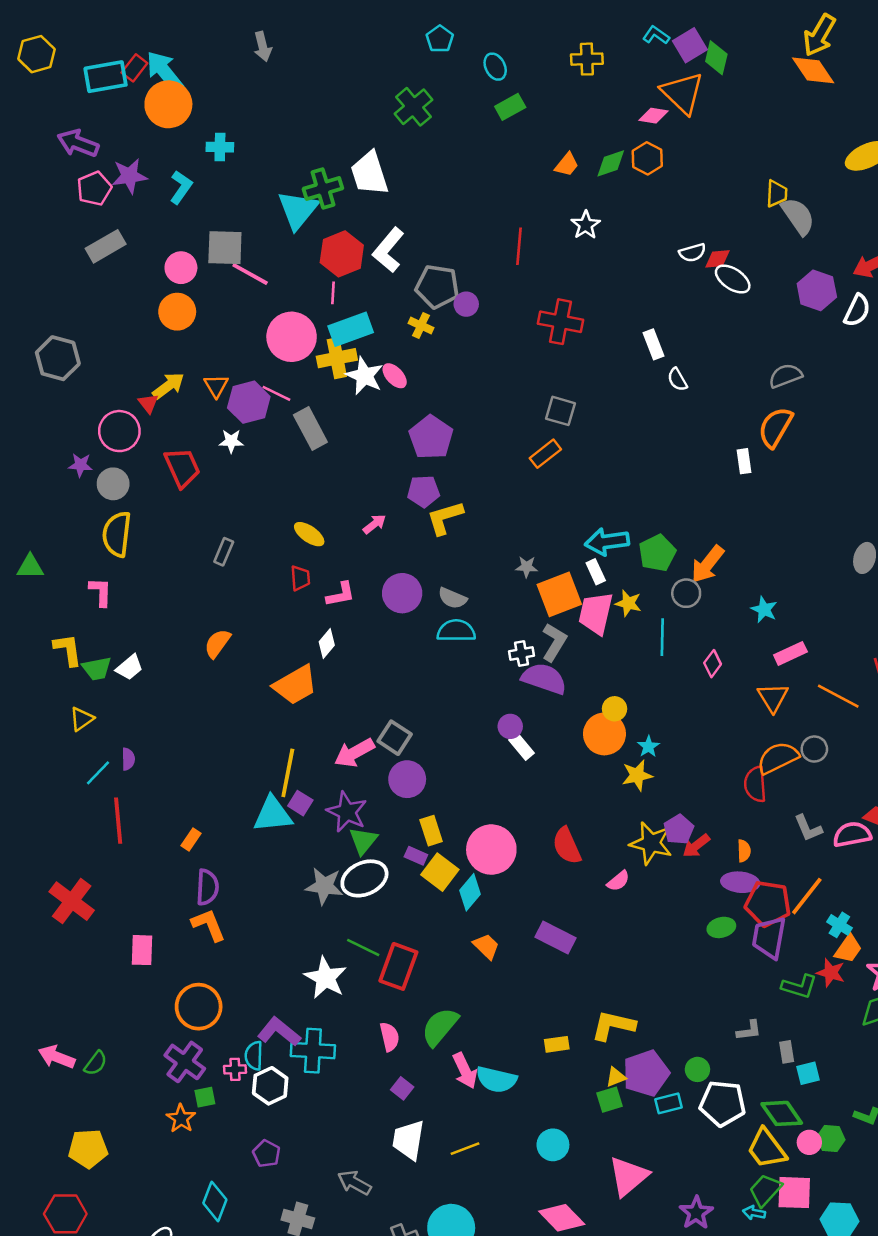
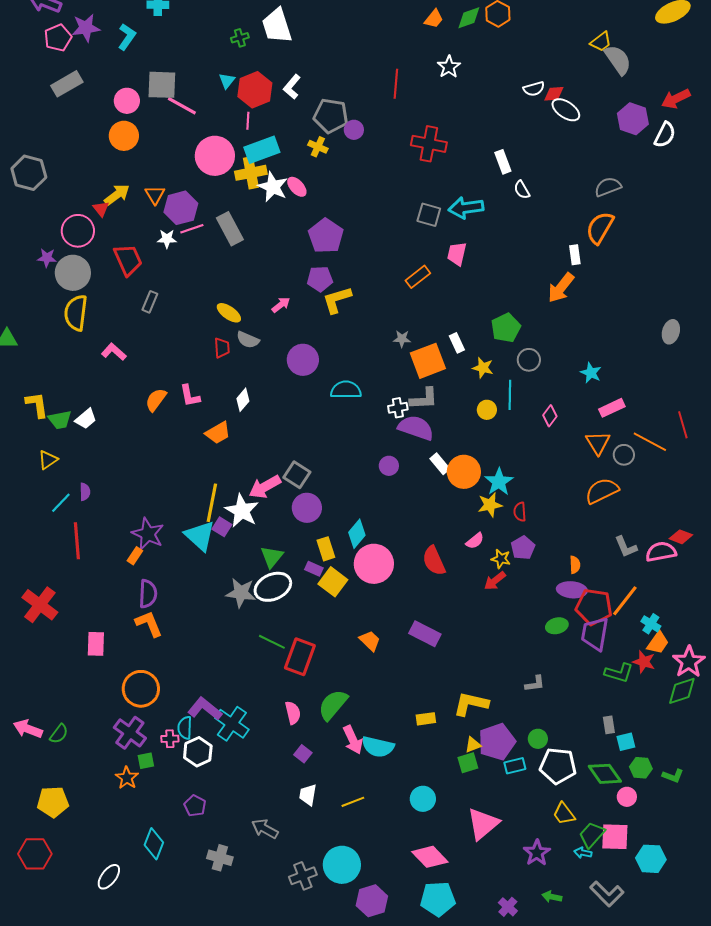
green cross: (323, 189) -> (240, 38), size x0.6
yellow trapezoid: (777, 194) -> (601, 42), turned 50
cyan triangle: (298, 210) -> (227, 81), moved, size x0.5
white L-shape: (388, 250) -> (292, 87), size x0.7
pink line: (276, 393) -> (192, 229), moved, turned -45
orange rectangle: (545, 454) -> (418, 277), moved
gray circle: (113, 484) -> (73, 273), size x1.4
cyan arrow: (607, 542) -> (466, 208), moved
gray rectangle: (224, 552) -> (150, 302), moved
orange arrow: (708, 564) -> (561, 288), moved
pink L-shape: (101, 592) -> (114, 352), moved, turned -50
pink L-shape: (341, 594) -> (190, 396), moved, turned 90
gray semicircle: (452, 598) -> (248, 340), moved
pink trapezoid: (596, 613) -> (457, 254), moved, size x0.7
gray L-shape: (554, 642) -> (424, 399), turned 56
orange trapezoid: (295, 685) -> (218, 433), size x0.7
yellow circle: (615, 709) -> (487, 410), moved
white rectangle: (522, 746) -> (440, 464), moved
cyan star: (648, 746) -> (499, 482), size x1.6
gray circle: (814, 749) -> (624, 455), moved
red semicircle: (755, 784) -> (520, 512), moved, size x0.7
purple star: (347, 812) -> (148, 534), moved
cyan triangle: (273, 814) -> (200, 536), turned 48
yellow star: (651, 843) -> (501, 559), size x0.6
red arrow: (696, 846) -> (495, 581), moved
pink semicircle: (618, 881) -> (475, 541), moved
cyan diamond: (470, 892) -> (357, 534), moved
white star: (325, 978) -> (242, 511), moved
gray L-shape: (749, 1030) -> (535, 684), moved
cyan cross: (313, 1051) -> (232, 724), turned 32
green hexagon: (831, 1139) -> (641, 768), moved
white trapezoid: (408, 1140) -> (308, 795), size x0.7
yellow trapezoid: (767, 1149) -> (564, 814), moved, size x0.7

